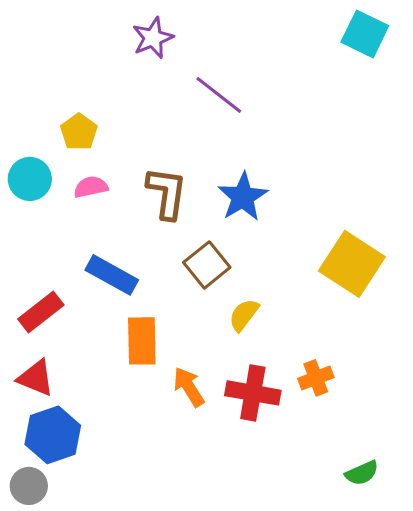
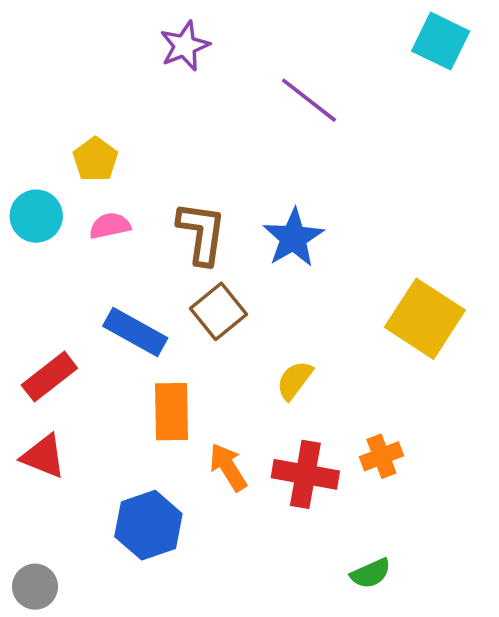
purple line: (219, 95) -> (309, 100), moved
brown square: (207, 265) -> (218, 311), moved
blue hexagon: (53, 435) -> (148, 525), moved
green semicircle: (362, 473) -> (371, 573), moved

